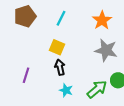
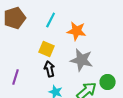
orange star: (102, 20) -> (77, 31), moved, turned -30
gray star: (106, 50) -> (82, 60), moved

